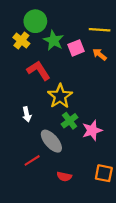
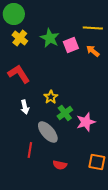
green circle: (35, 21) -> (14, 14), moved
red L-shape: (39, 70) -> (19, 74), moved
yellow star: (60, 96) -> (51, 97), moved, size x0.6
red line: (32, 160) -> (30, 150), turned -49

